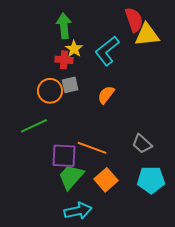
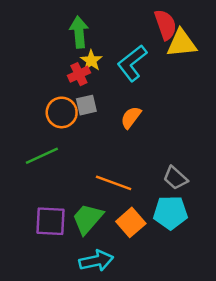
red cross: (64, 60) -> (79, 74), turned -30
purple square: (64, 156) -> (51, 221), moved
cyan pentagon: (151, 180) -> (170, 213), moved

